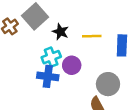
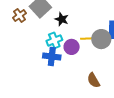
yellow line: (92, 36) -> (88, 38), moved
gray circle: (108, 84) -> (101, 39), moved

